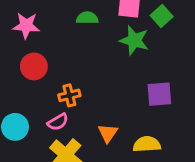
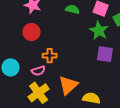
purple square: (159, 94) -> (105, 54), moved
orange triangle: (108, 133) -> (68, 85), size x1.5

